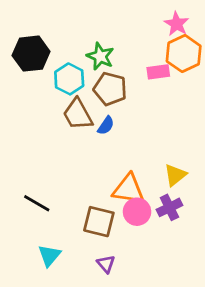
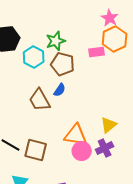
green star: (100, 56) -> (56, 41), turned 30
brown trapezoid: (78, 114) -> (40, 100), moved
brown square: (99, 222) -> (36, 150), moved

